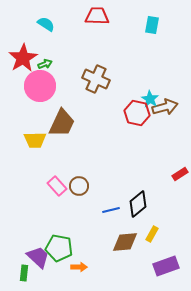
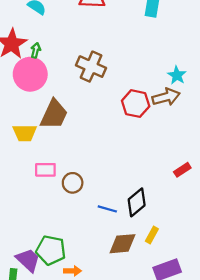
green arrow: (45, 64) -> (36, 50), turned -56
cyan star: (150, 99) -> (177, 75), moved
pink rectangle: (57, 186) -> (45, 170), moved, turned -48
blue line: (111, 210) -> (107, 209), turned 30

